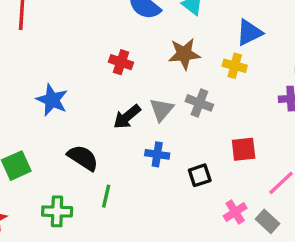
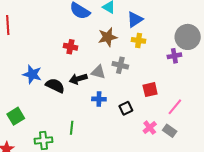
blue triangle: (249, 32) -> (135, 19), moved
gray triangle: (162, 110) -> (98, 72), turned -49
black arrow: (127, 117) -> (78, 79), turned 30
black semicircle: (83, 158) -> (55, 86), moved

